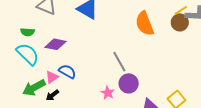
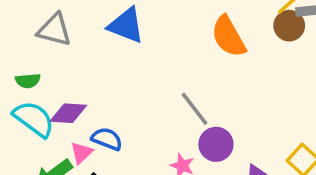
purple diamond: (56, 44) -> (68, 113), moved

